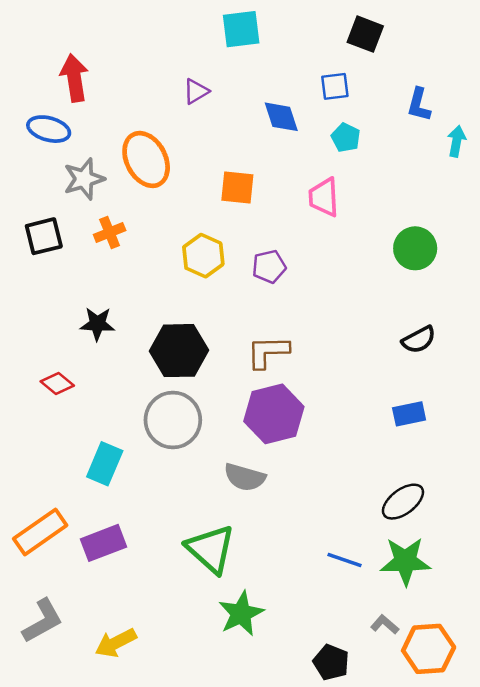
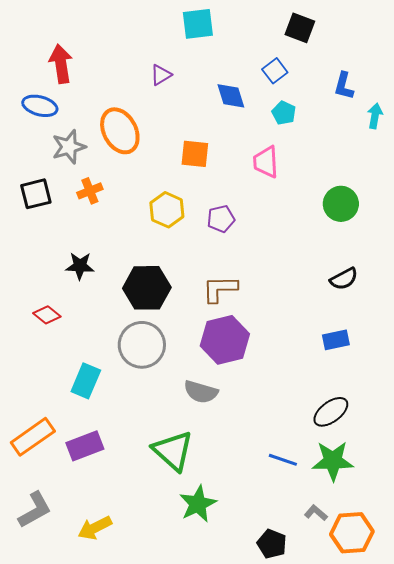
blue square: (335, 86) -> (275, 71), turned -30

